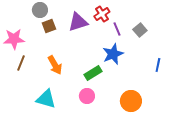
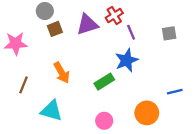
gray square: (140, 30) -> (169, 33), moved, turned 32
brown line: (21, 63) -> (24, 85), moved
blue line: (158, 65) -> (175, 92), moved, turned 64
pink circle: (87, 96) -> (104, 121), moved

